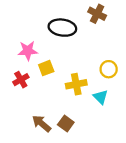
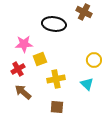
yellow cross: (76, 84) -> (56, 79), moved
brown arrow: (42, 123) -> (23, 92), moved
brown square: (66, 123) -> (57, 107), turned -32

